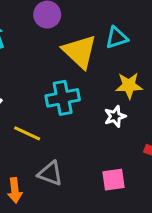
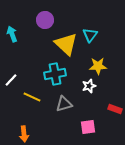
cyan triangle: (117, 38) -> (90, 35), turned -35
gray triangle: (50, 173) -> (64, 104), moved, turned -36

